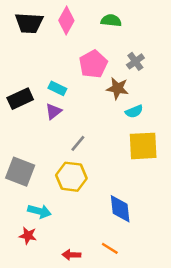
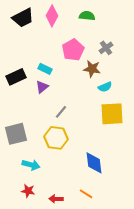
black trapezoid: (29, 23) -> (23, 18), turned -30
gray square: (20, 172) -> (16, 134), turned -35
red star: (28, 236) -> (28, 191), moved

